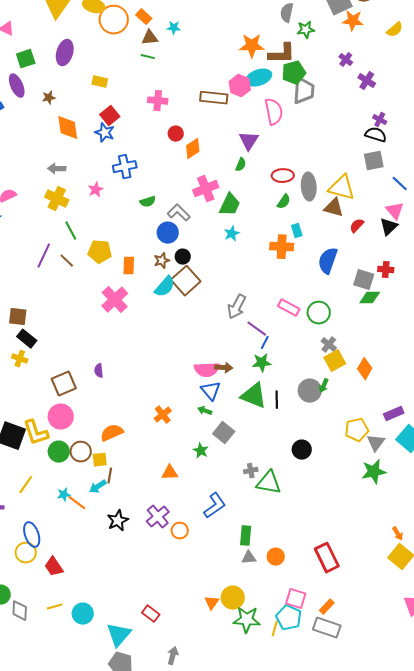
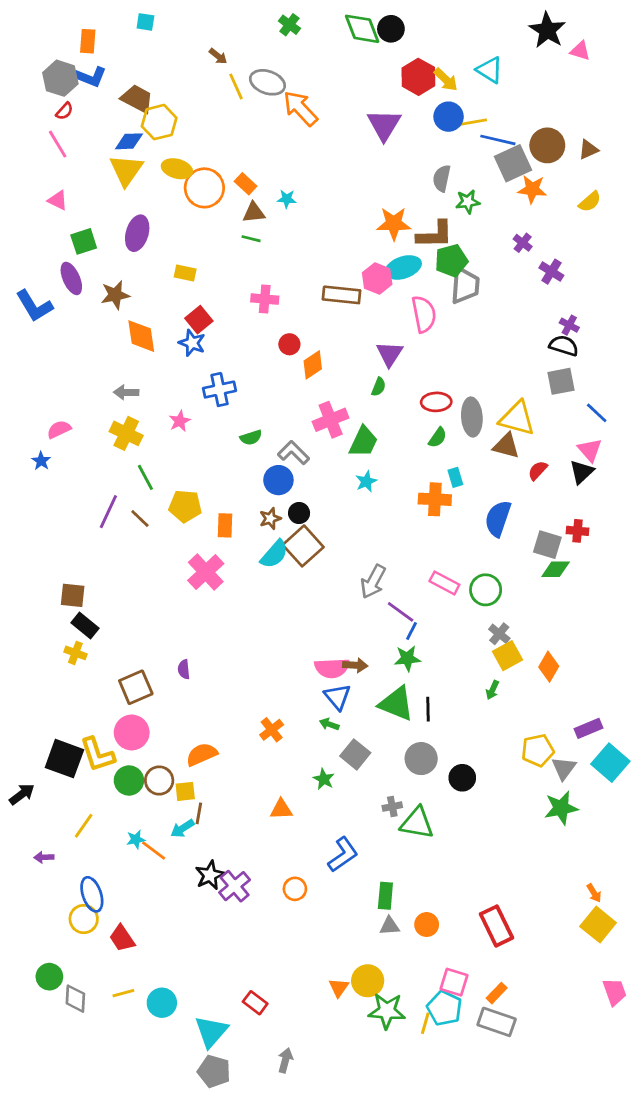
brown star: (49, 98) -> (115, 295), size x1.5
gray circle: (310, 391) -> (421, 759), moved
purple cross: (158, 517) -> (235, 886), moved

